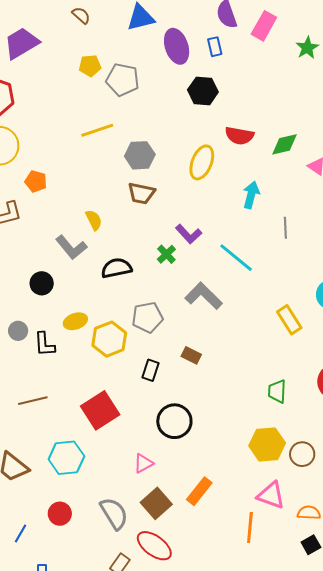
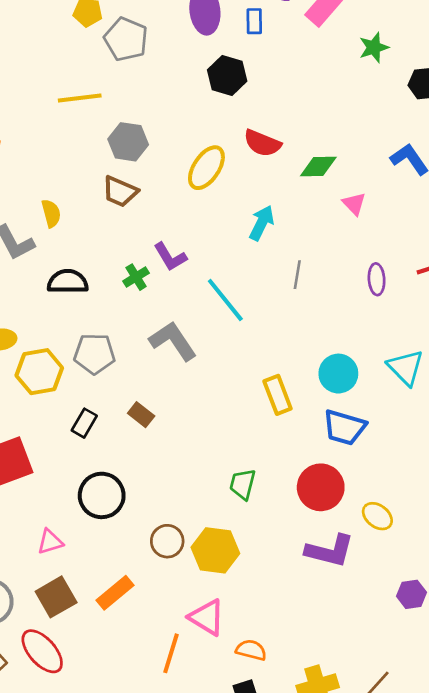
brown circle: (302, 454) -> (167, 541), moved

